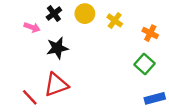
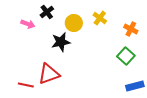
yellow circle: (85, 14) -> (74, 23), moved
black star: (57, 48) -> (61, 42), moved
red line: (30, 97) -> (26, 85), turned -35

